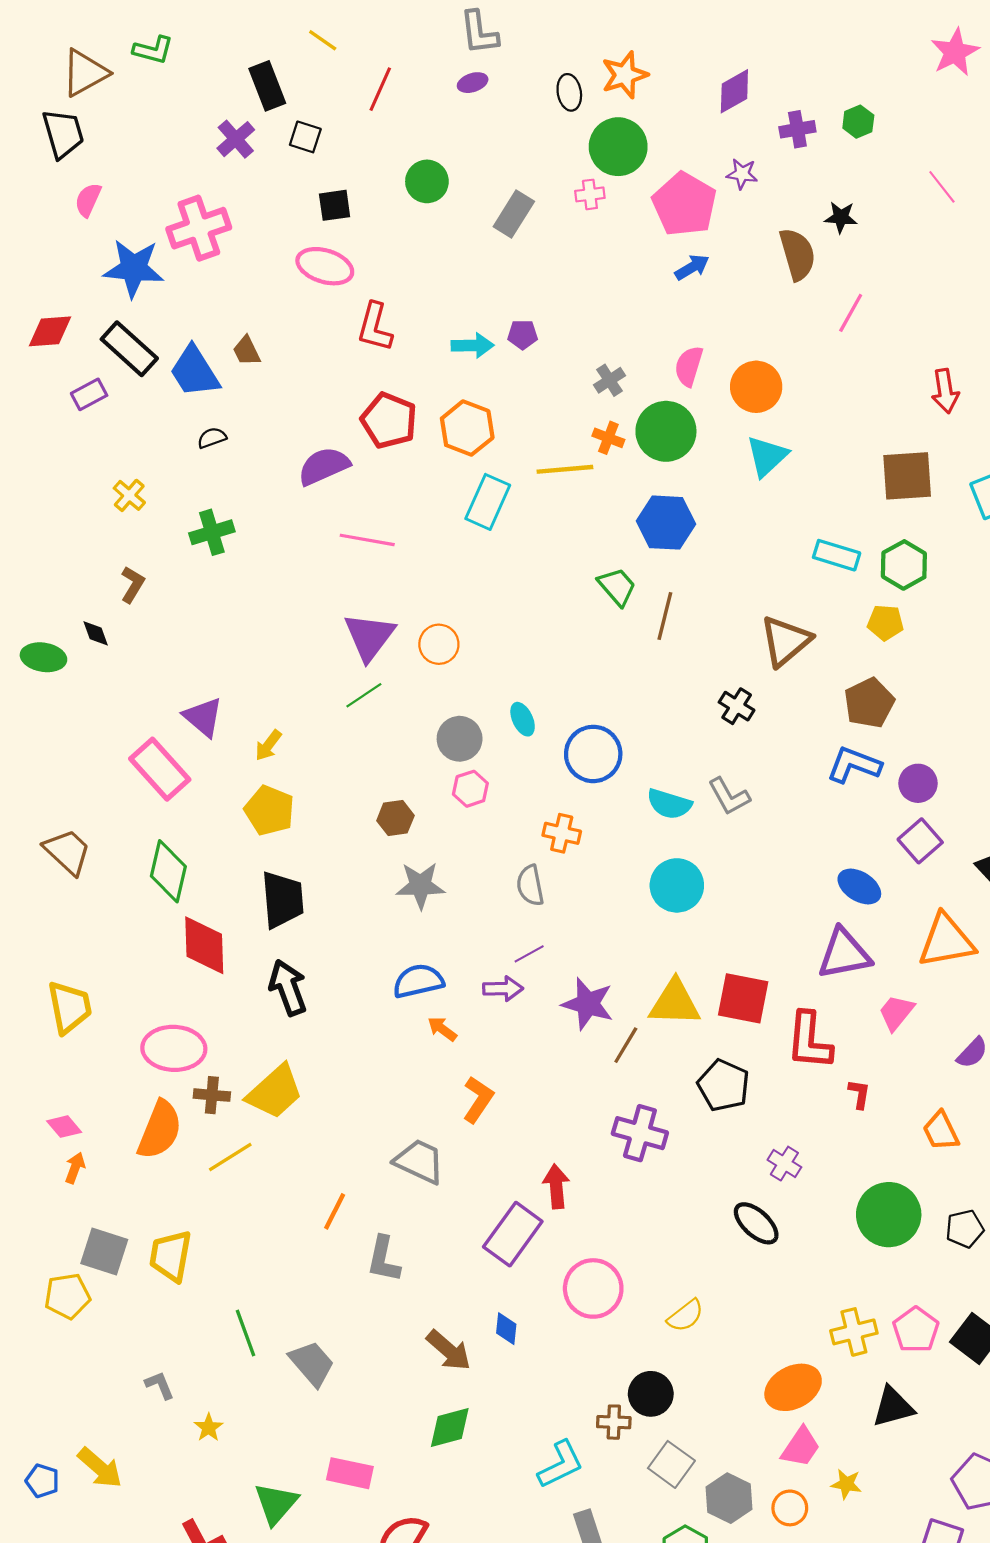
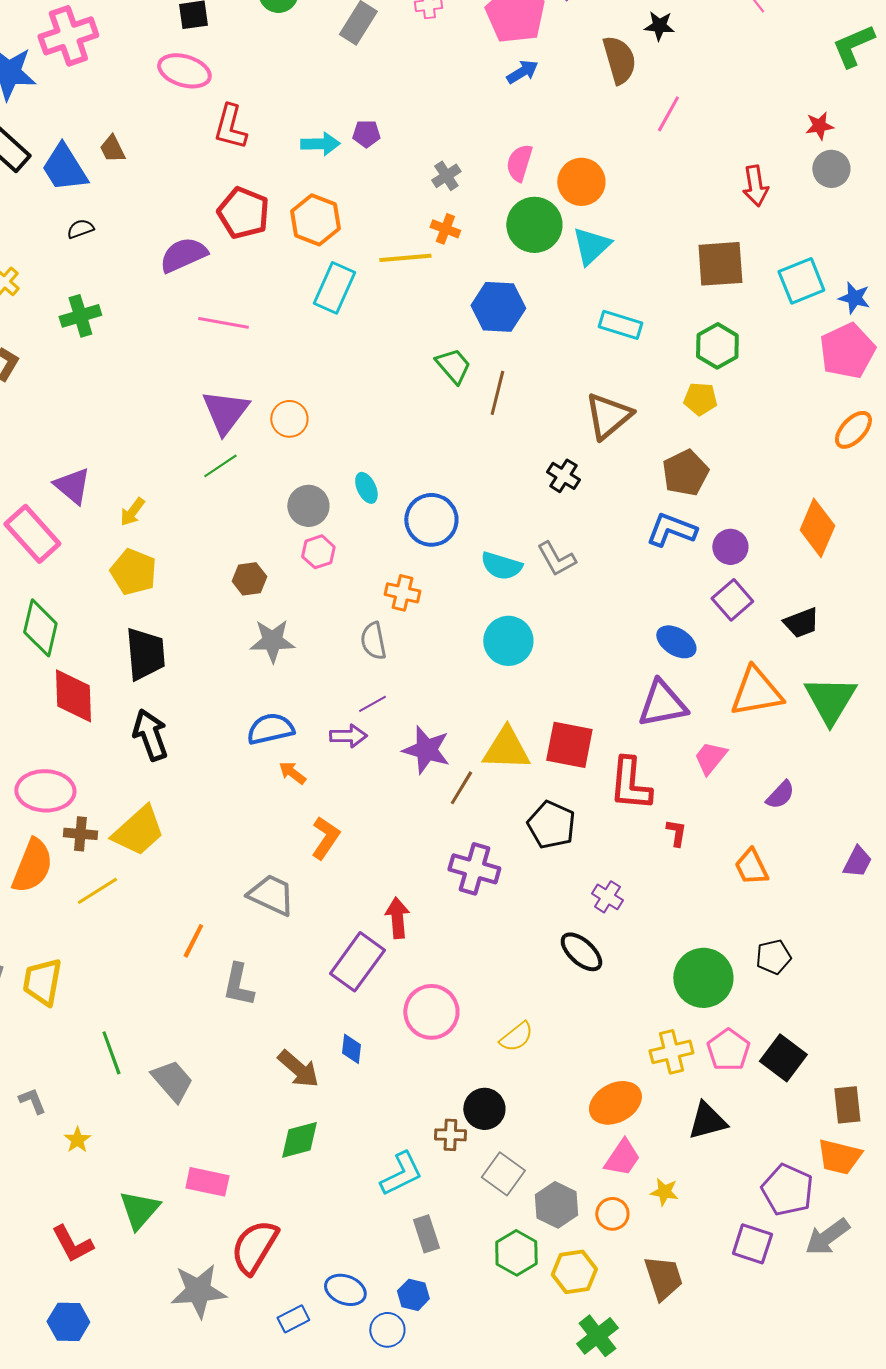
green circle: (666, 431) -> (534, 225), moved
cyan rectangle: (837, 555) -> (620, 325), moved
green circle: (889, 1215) -> (703, 978), moved

